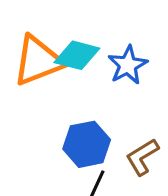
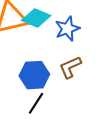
brown L-shape: (142, 157) -> (70, 67), moved

